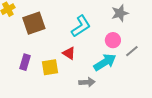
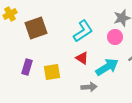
pink circle: (113, 40) -> (115, 37), moved
red triangle: (69, 53) -> (82, 58), moved

